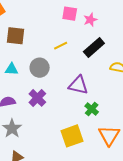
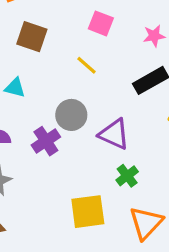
pink square: (70, 14) -> (101, 23), moved
yellow line: (61, 46) -> (87, 65), moved, turned 56
gray circle: (40, 68) -> (71, 115), moved

